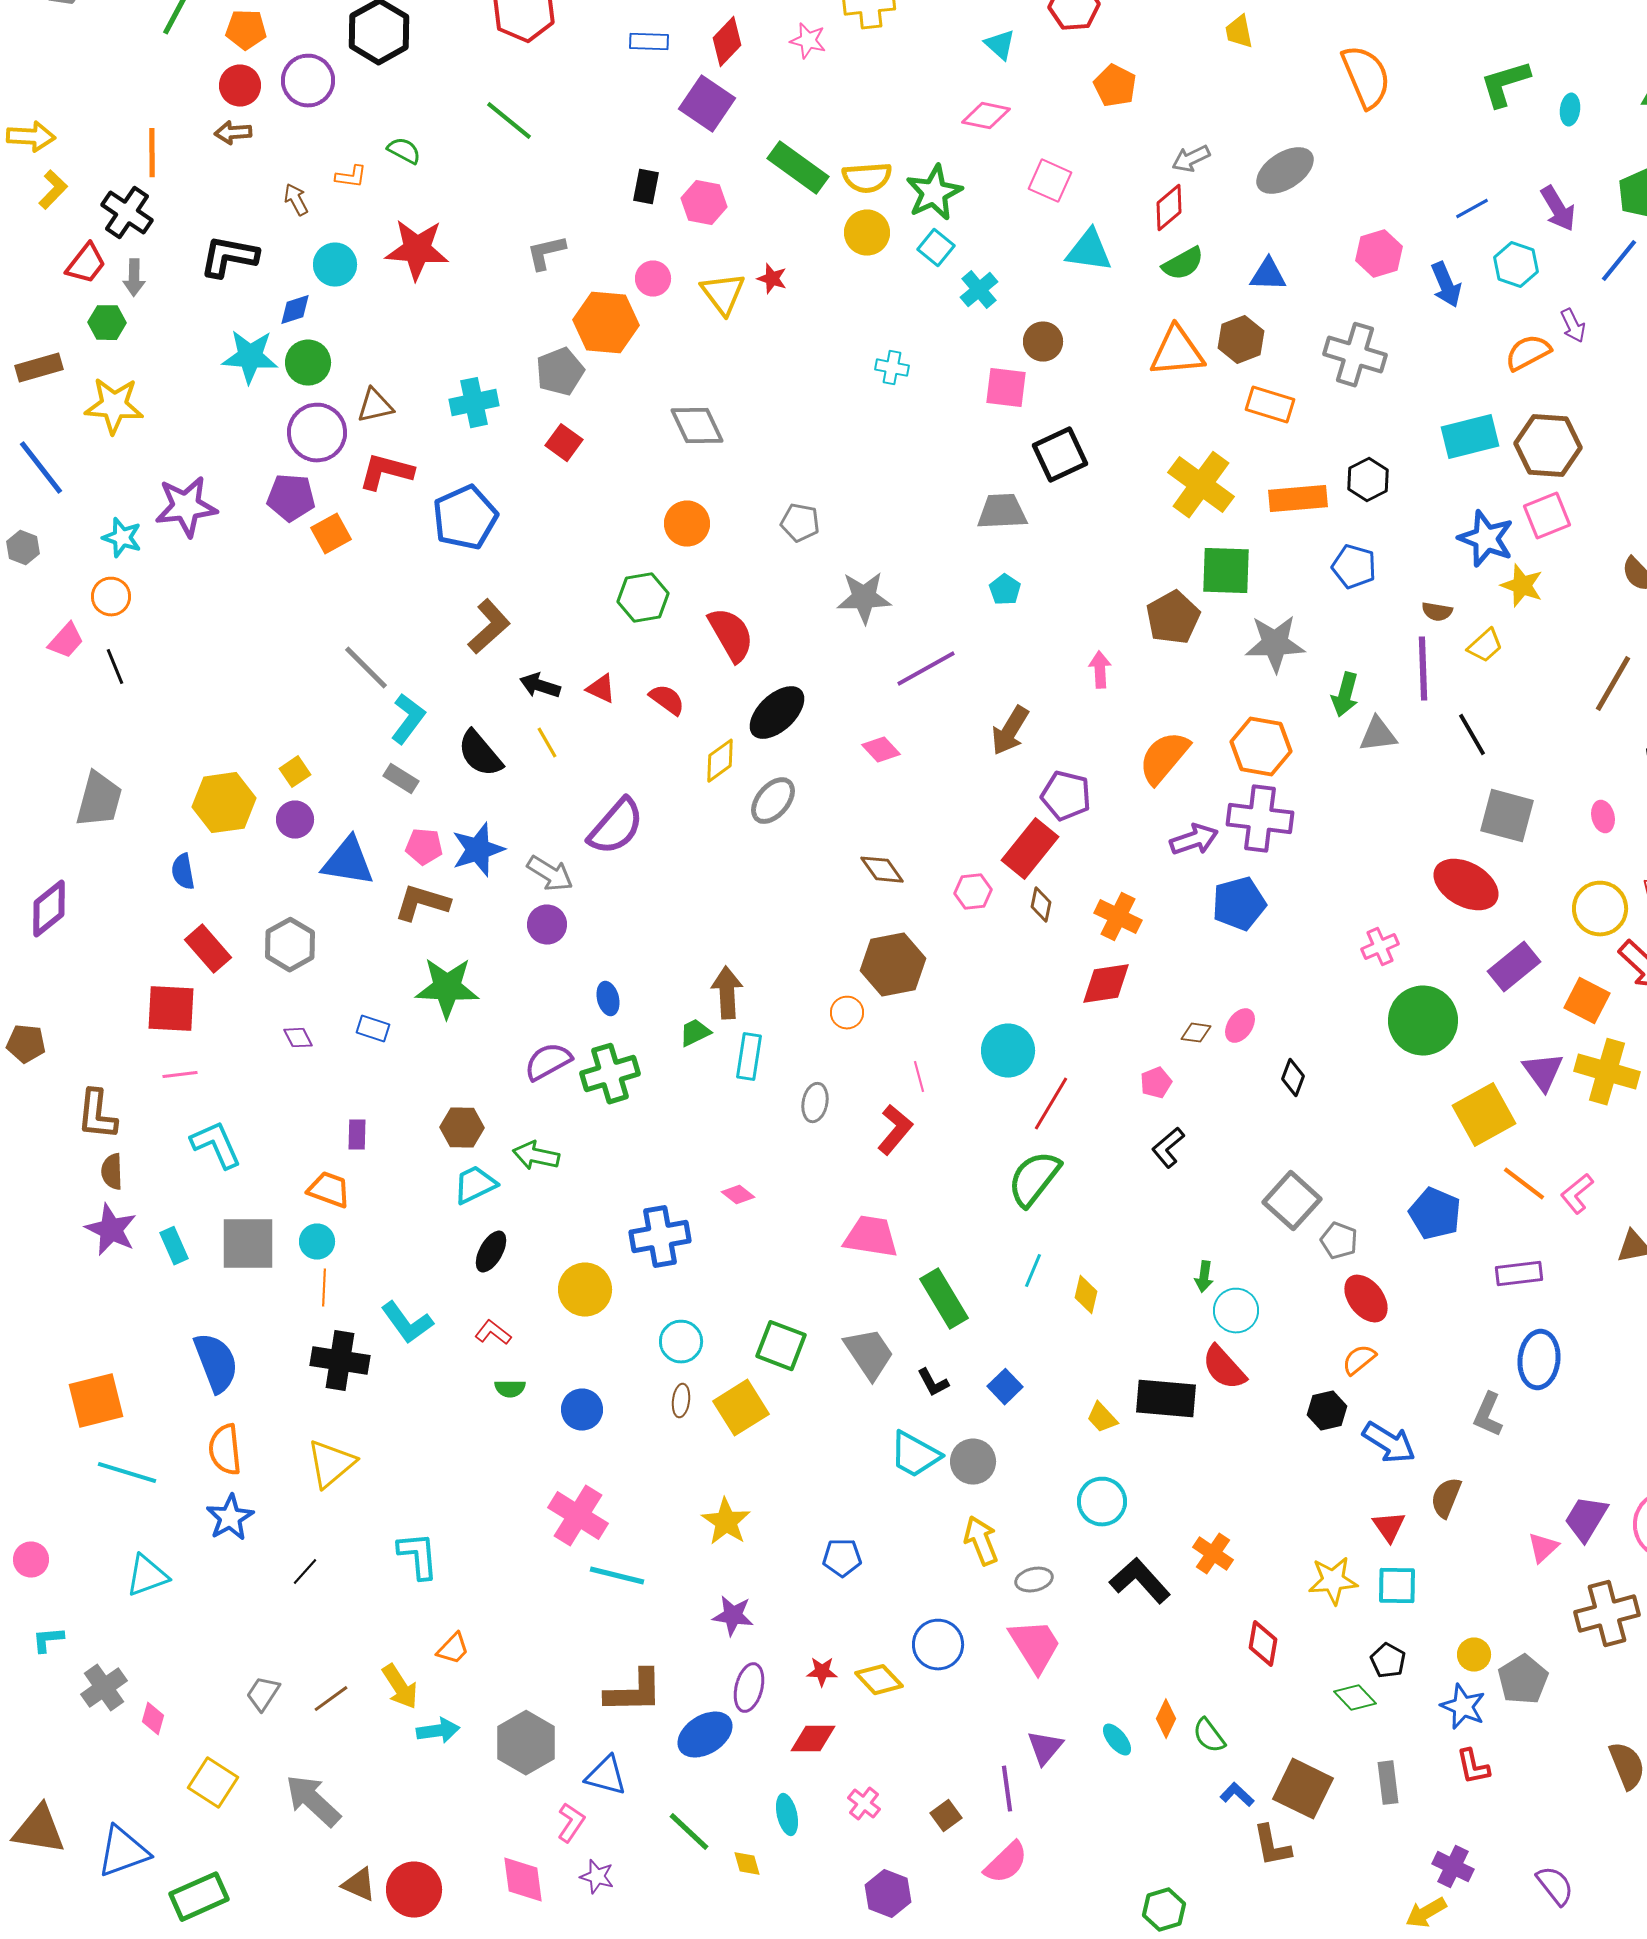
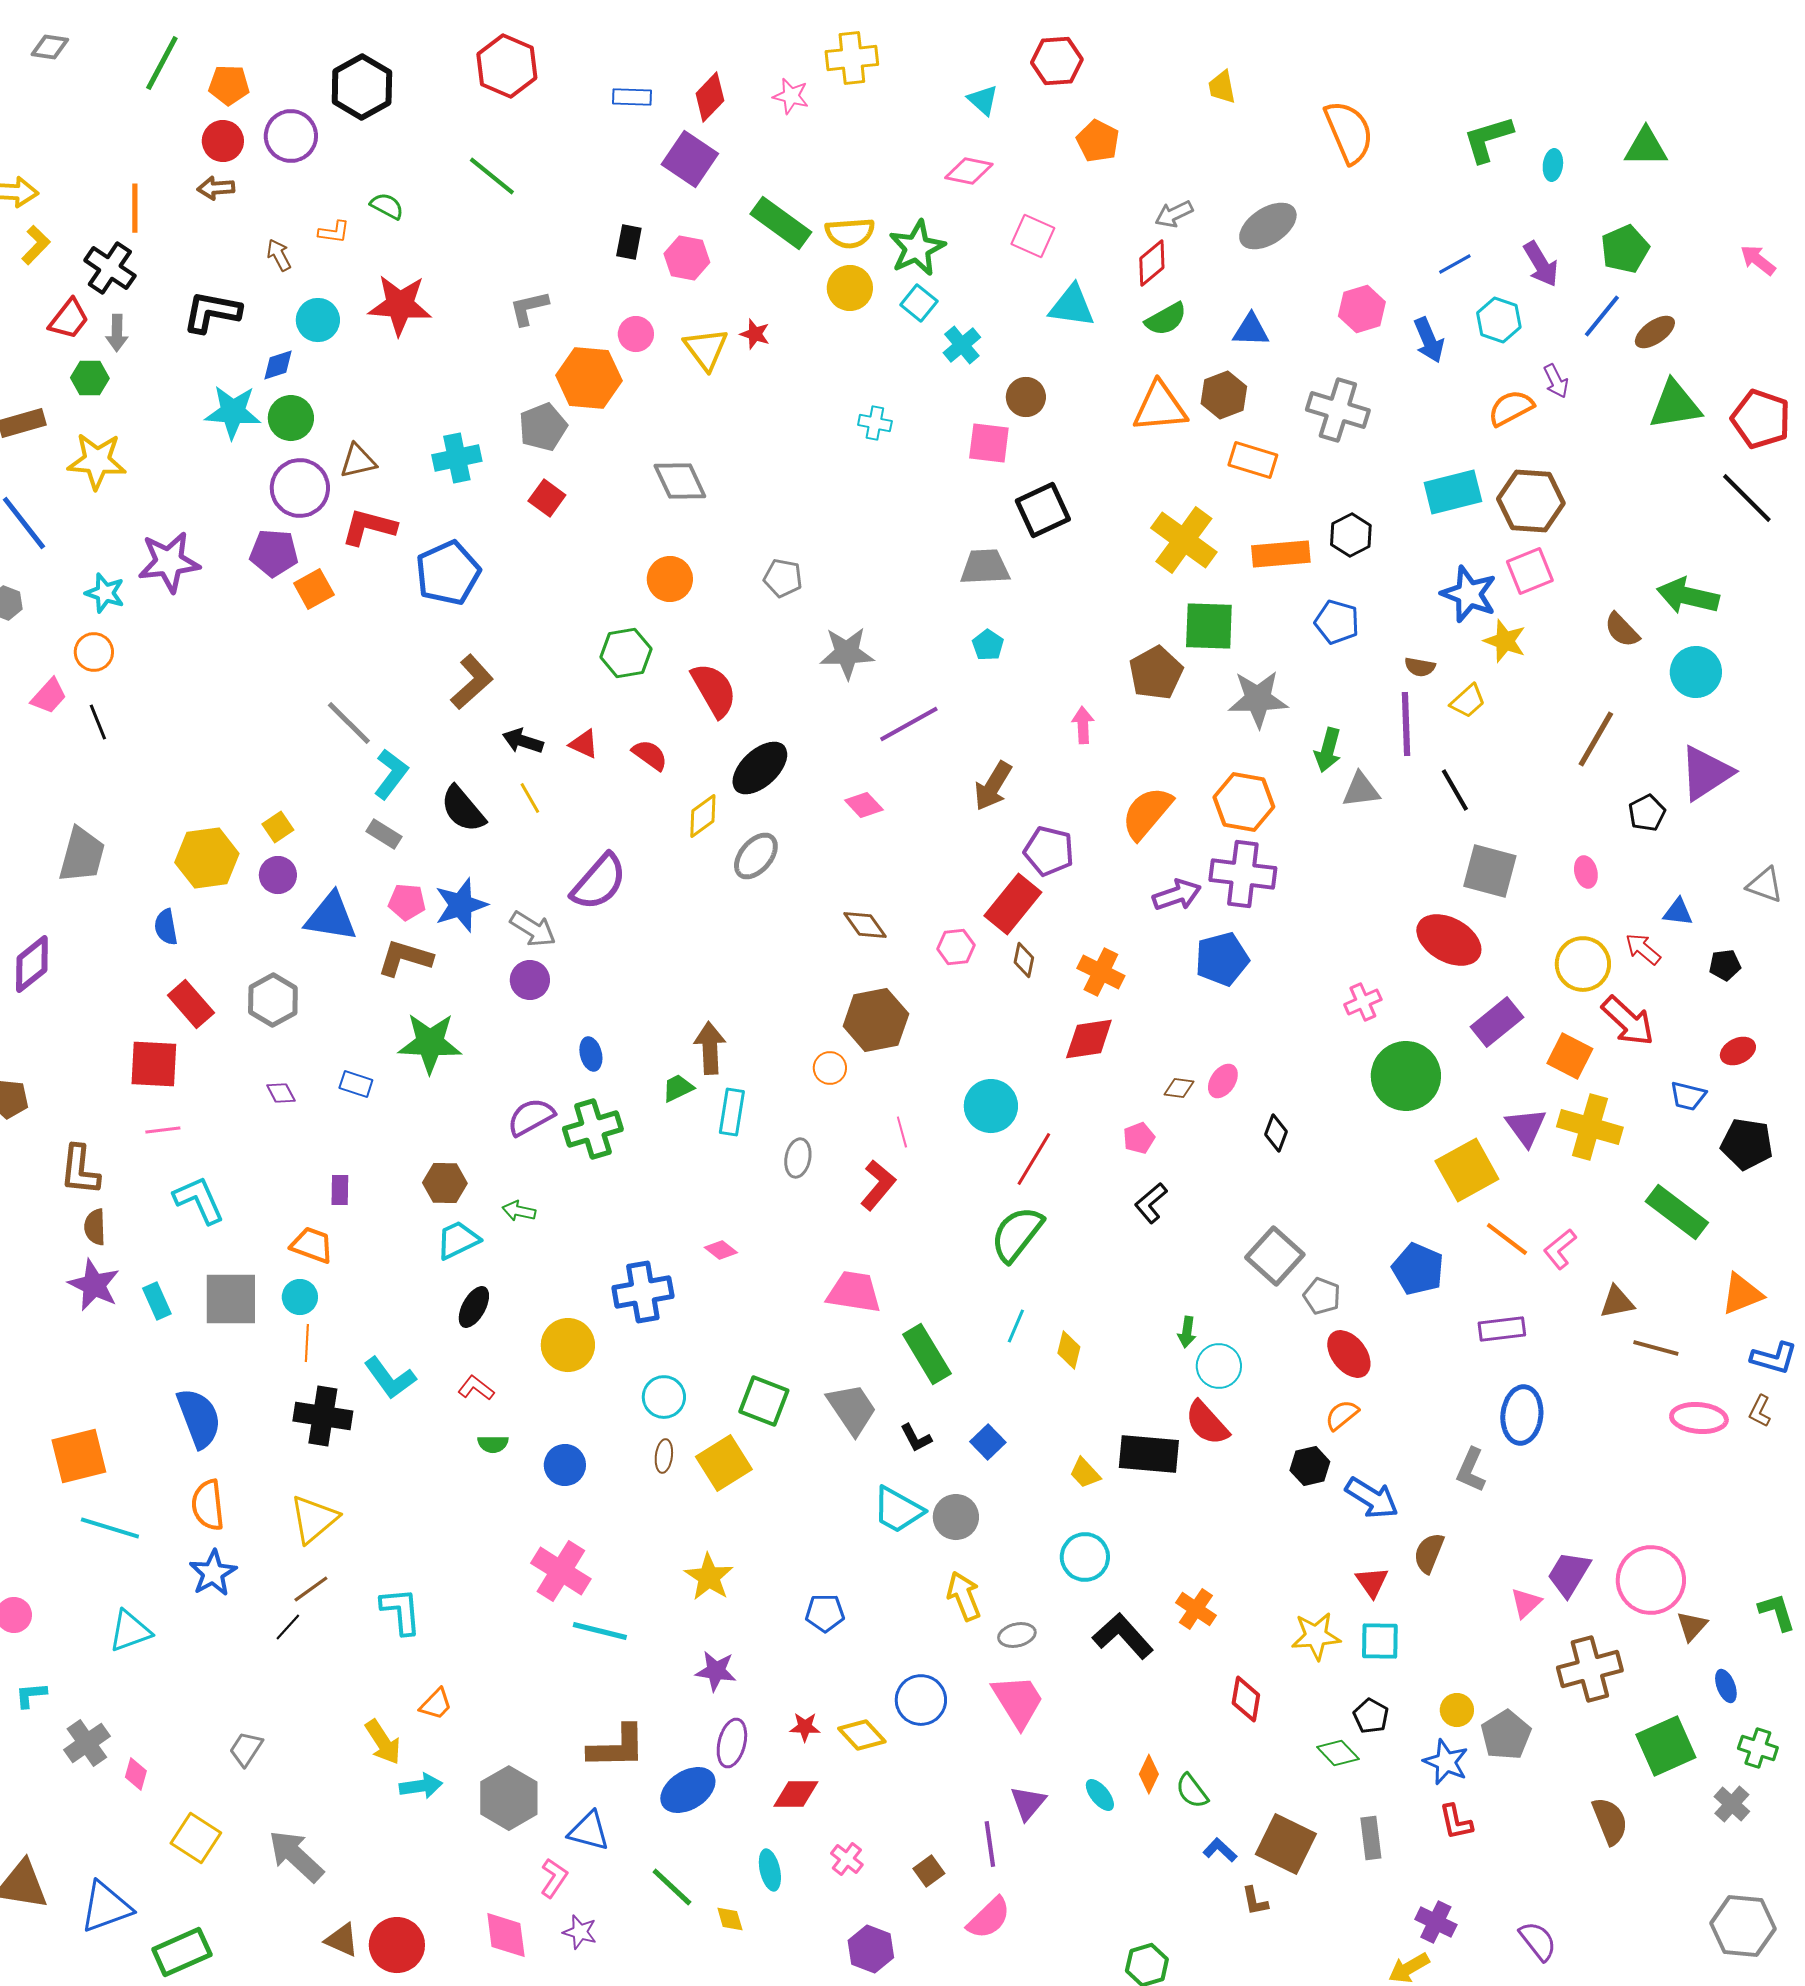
green arrow: (536, 1156) -> (519, 1211), size x0.7
brown line: (331, 1699) -> (311, 1589), moved
brown L-shape: (1272, 1846) -> (1255, 1901), size x0.7

